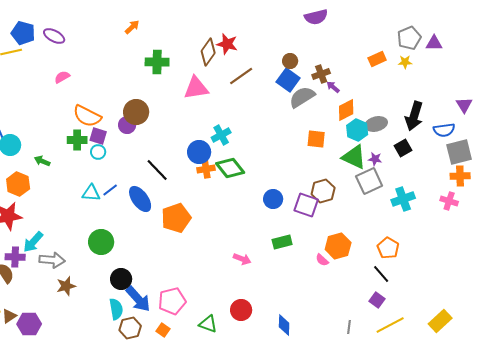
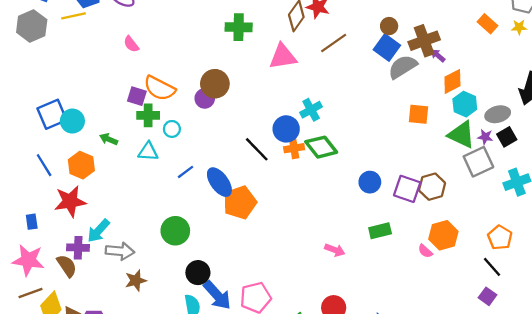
orange rectangle: (377, 59) -> (487, 24), turned 66
brown cross: (321, 74) -> (424, 41), size x1.5
pink semicircle: (62, 77) -> (131, 44), turned -98
gray ellipse: (376, 124) -> (498, 114), moved
purple square: (98, 136) -> (137, 96), moved
black square: (403, 148) -> (507, 137), moved
black line: (157, 170) -> (257, 149), moved
brown hexagon: (323, 191) -> (432, 187), moved
cyan triangle: (91, 193) -> (148, 152), moved
orange pentagon: (176, 218) -> (240, 202), moved

